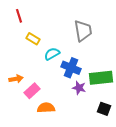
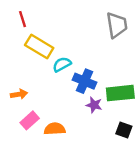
gray trapezoid: (83, 31) -> (117, 25), moved
yellow rectangle: (33, 39) -> (39, 47), size x1.6
pink rectangle: (32, 91) -> (30, 120), moved

